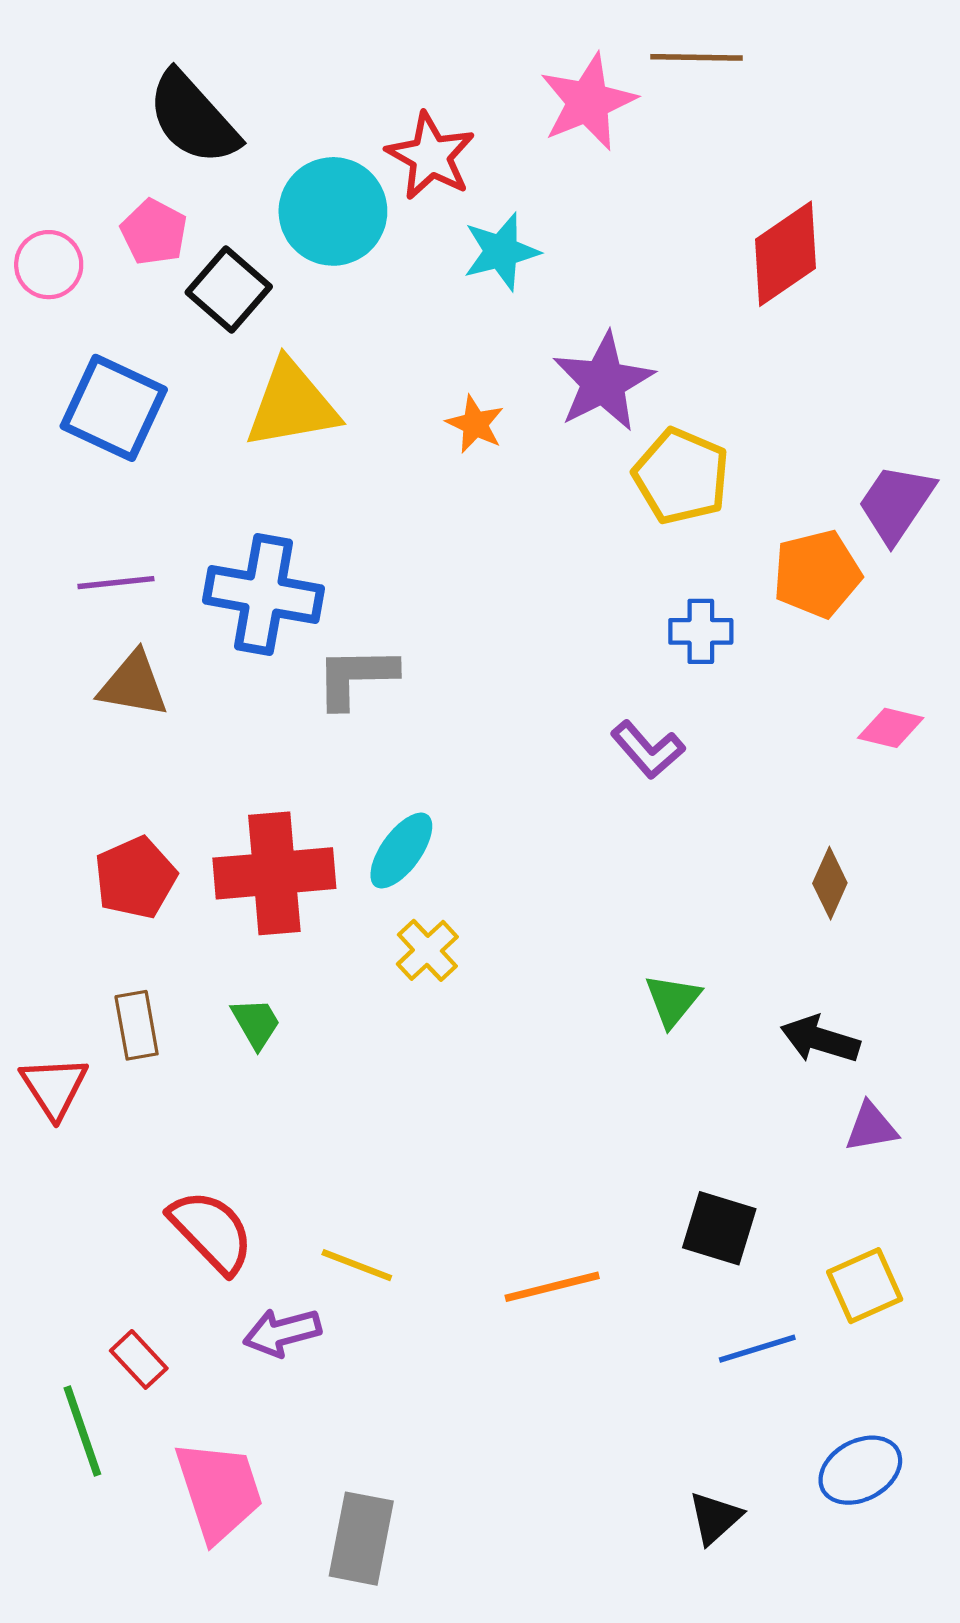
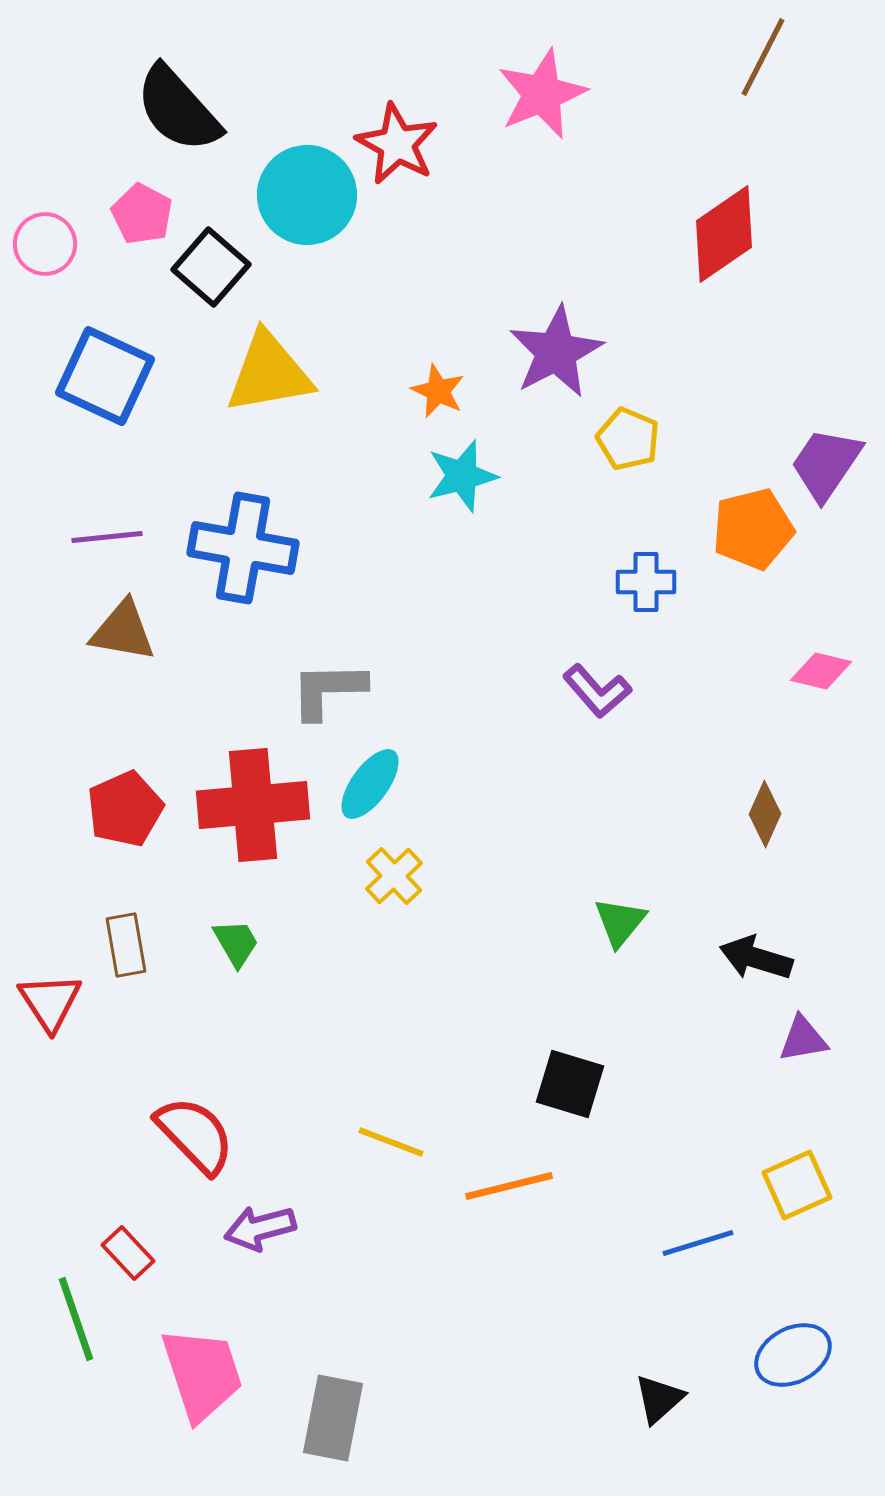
brown line: (696, 57) -> (763, 57), moved, turned -64
cyan star: (501, 252) -> (462, 476), moved
yellow pentagon: (681, 476) -> (628, 439), size x0.7
gray L-shape: (356, 677) -> (328, 690), moved
black square: (719, 1228) -> (570, 1084), moved
yellow line: (357, 1265) -> (391, 1142), moved

